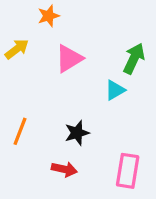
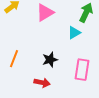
pink rectangle: (128, 171) -> (82, 70), moved

